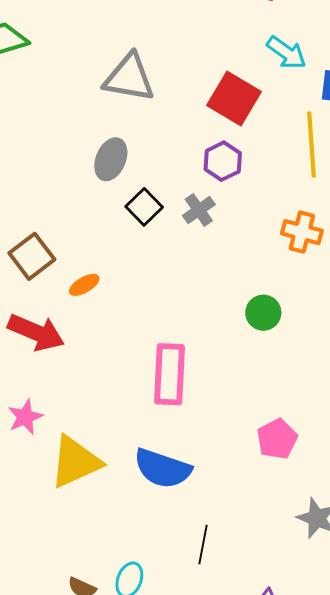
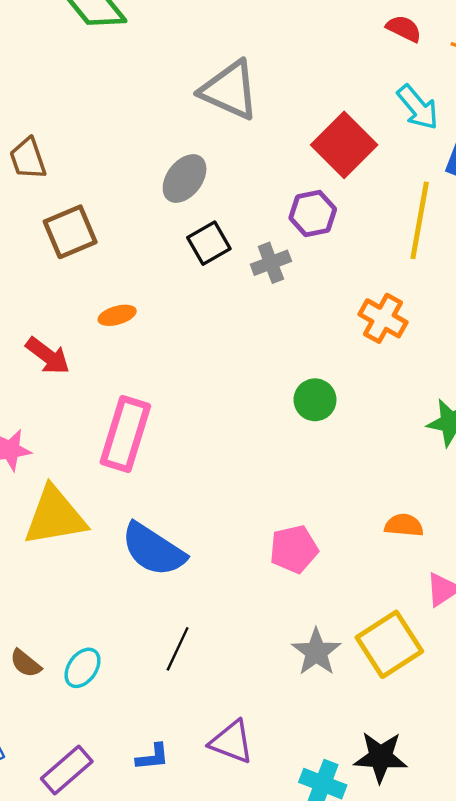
brown square: (32, 256) -> (70, 232), moved
red arrow: (36, 332) -> (48, 356), size x0.7
pink rectangle: (169, 374) -> (125, 434), moved

